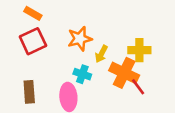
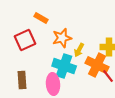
orange rectangle: (33, 13) -> (41, 18), moved
cyan cross: (82, 74) -> (64, 66), size x1.6

